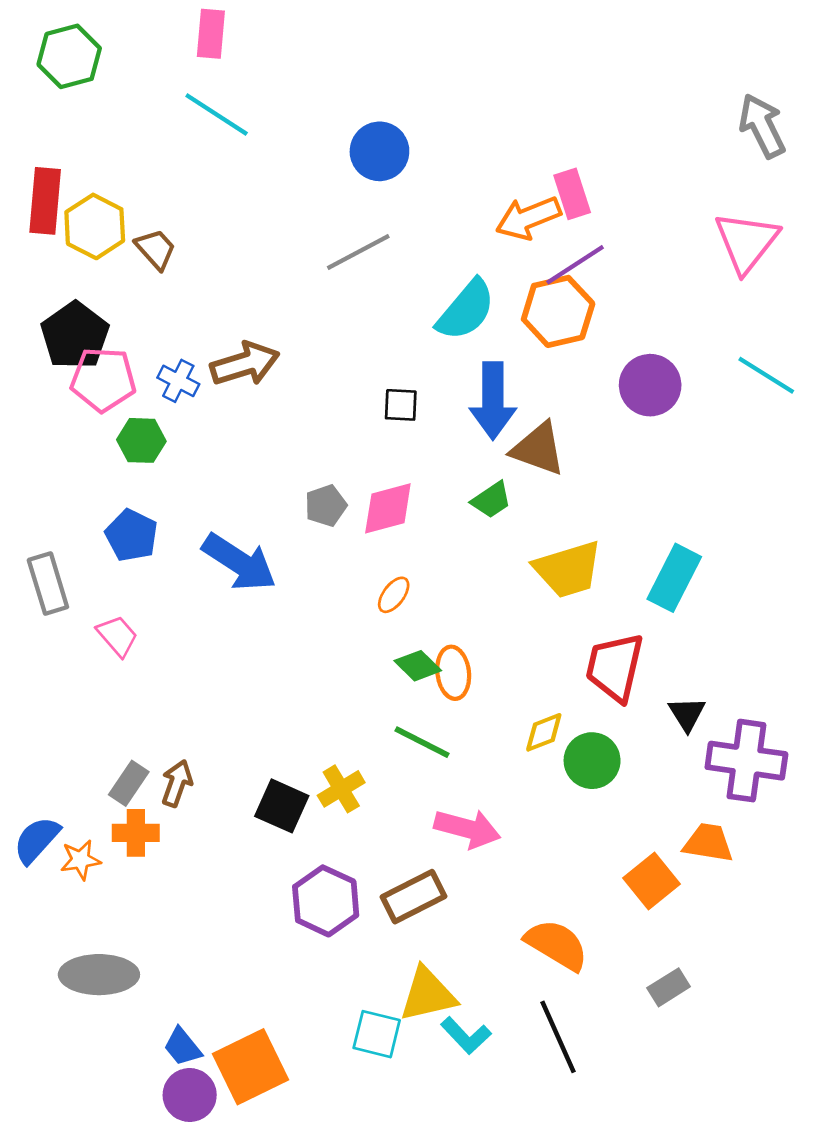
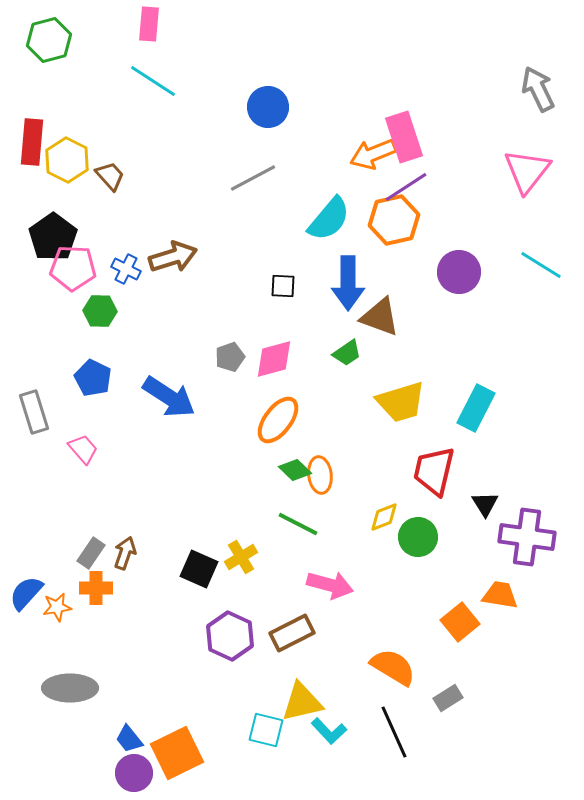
pink rectangle: (572, 194) -> (404, 137), size x1.4
orange ellipse: (394, 595) -> (278, 420), size x1.8
gray rectangle: (669, 987) -> (448, 698), moved

